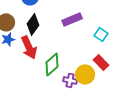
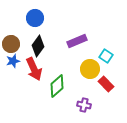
yellow circle: (85, 74) -> (90, 69), moved
purple cross: (70, 80) -> (84, 105), moved

